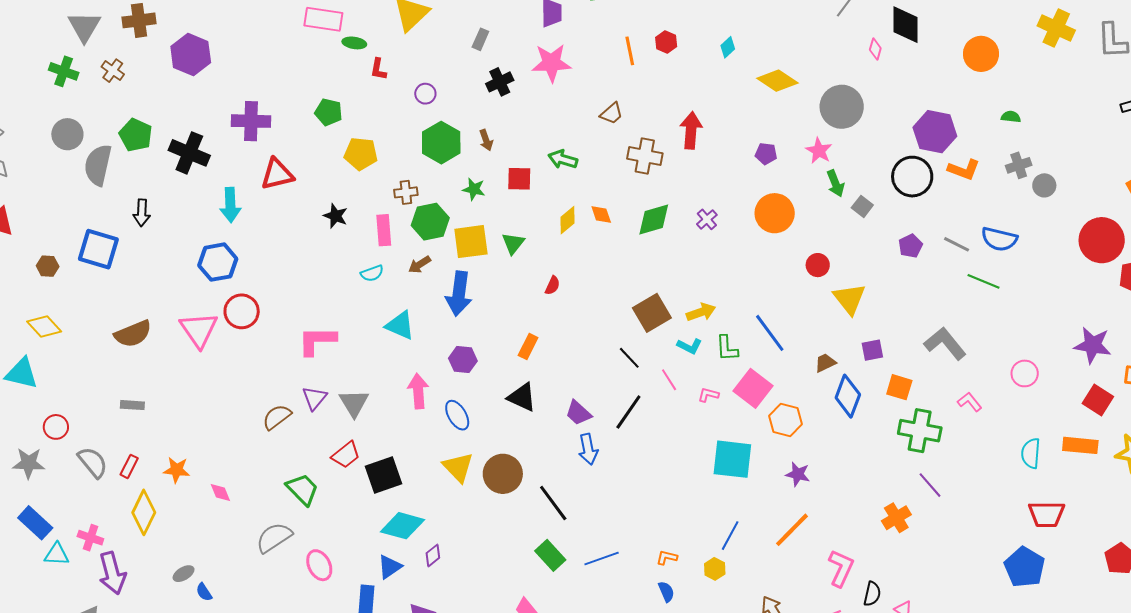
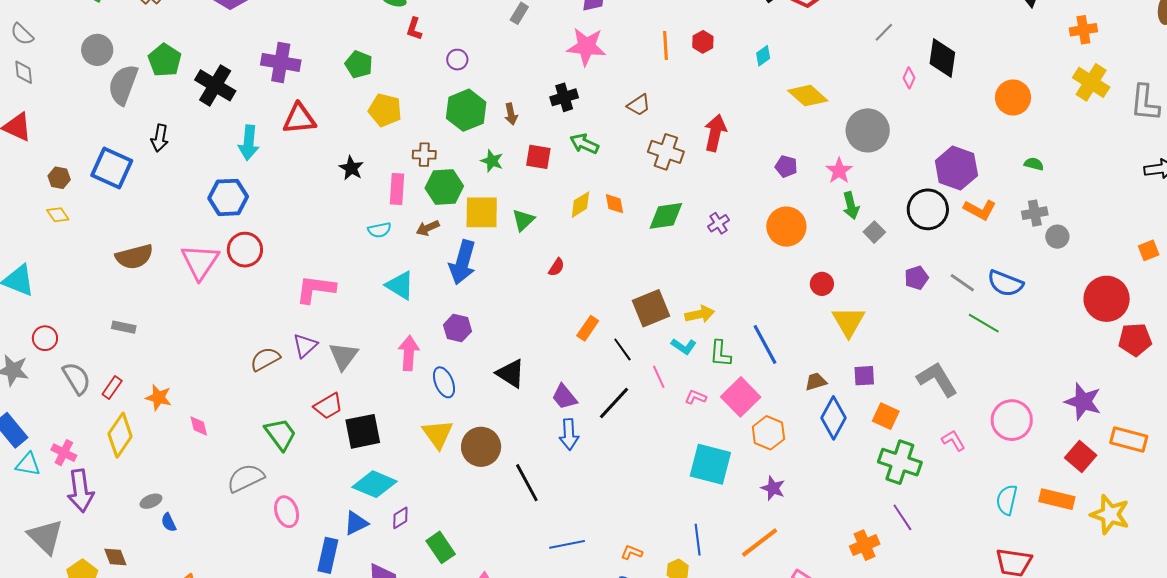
black cross: (500, 82) -> (564, 97), moved
yellow diamond: (44, 327) -> (58, 215), moved, size x0.7
orange rectangle: (528, 347) -> (588, 328), moved
pink circle: (1025, 373) -> (1012, 420), size x1.5
blue line: (730, 536) -> (698, 540), turned -44
green rectangle: (550, 555) -> (441, 547), moved

